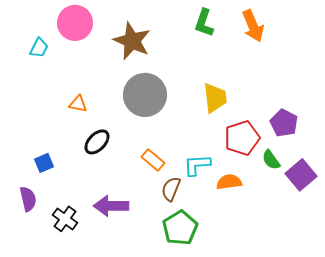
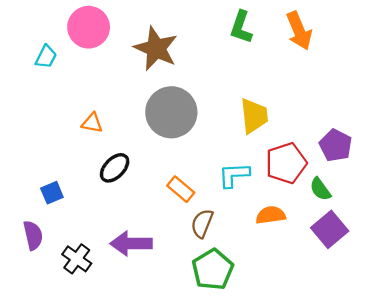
cyan L-shape: (197, 165) -> (234, 175), moved
purple square: (301, 175) -> (330, 229), moved

